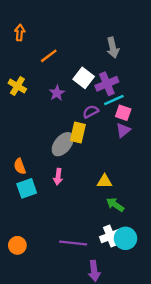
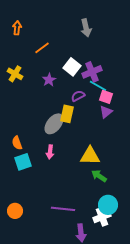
gray arrow: (113, 48) -> (86, 28), moved
cyan line: (114, 100) -> (98, 86), turned 54
yellow triangle: (105, 181) -> (90, 156), size x1.5
white cross: (110, 236) -> (102, 217), moved

